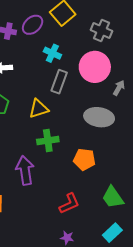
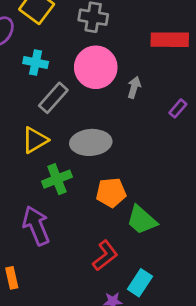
gray rectangle: (59, 82) -> (53, 98), turned 35
gray ellipse: (99, 117) -> (91, 142), moved
green trapezoid: (113, 197) -> (142, 220), moved
cyan rectangle: (112, 233) -> (140, 283), moved

